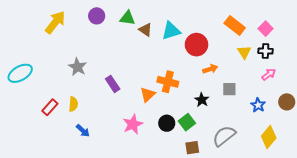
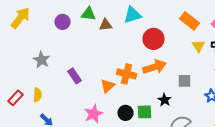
purple circle: (97, 16) -> (62, 22), moved
brown triangle: (145, 30) -> (105, 25), turned -40
cyan triangle: (171, 31) -> (132, 15), moved
orange arrow: (210, 69) -> (154, 67), moved, size x1.6
black star: (202, 100) -> (164, 100), moved
green square: (187, 122) -> (144, 112), turned 35

